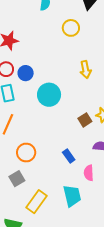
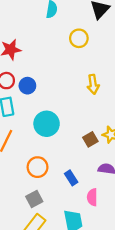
cyan circle: (49, 95) -> (47, 124), moved
orange circle: (26, 153) -> (38, 167), moved
gray square: (17, 179) -> (34, 199), moved

